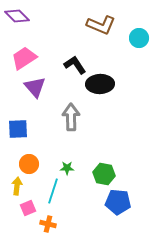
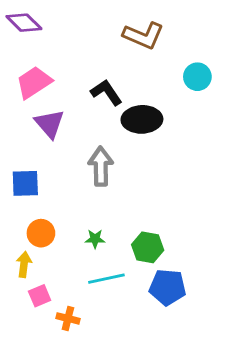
cyan circle: (139, 38) -> (197, 77), moved
cyan line: (53, 191) -> (106, 279), moved, turned 60

